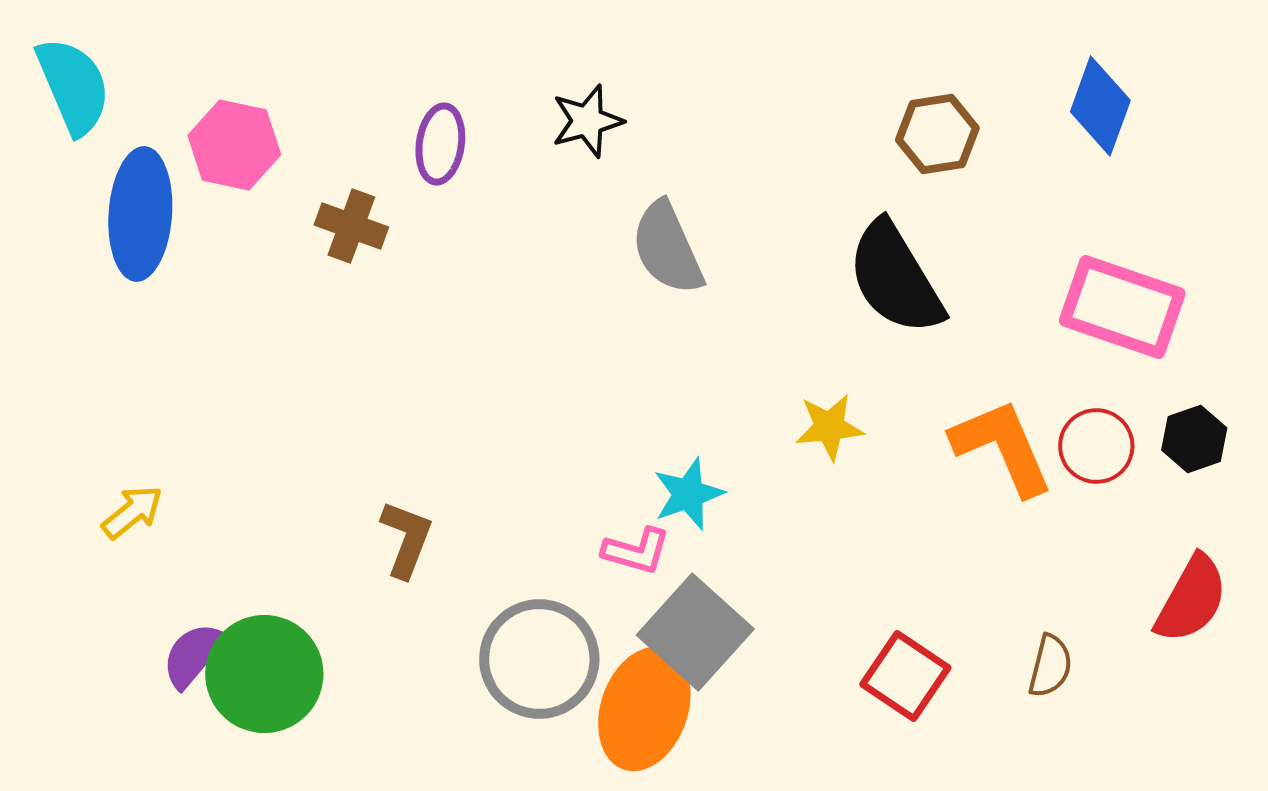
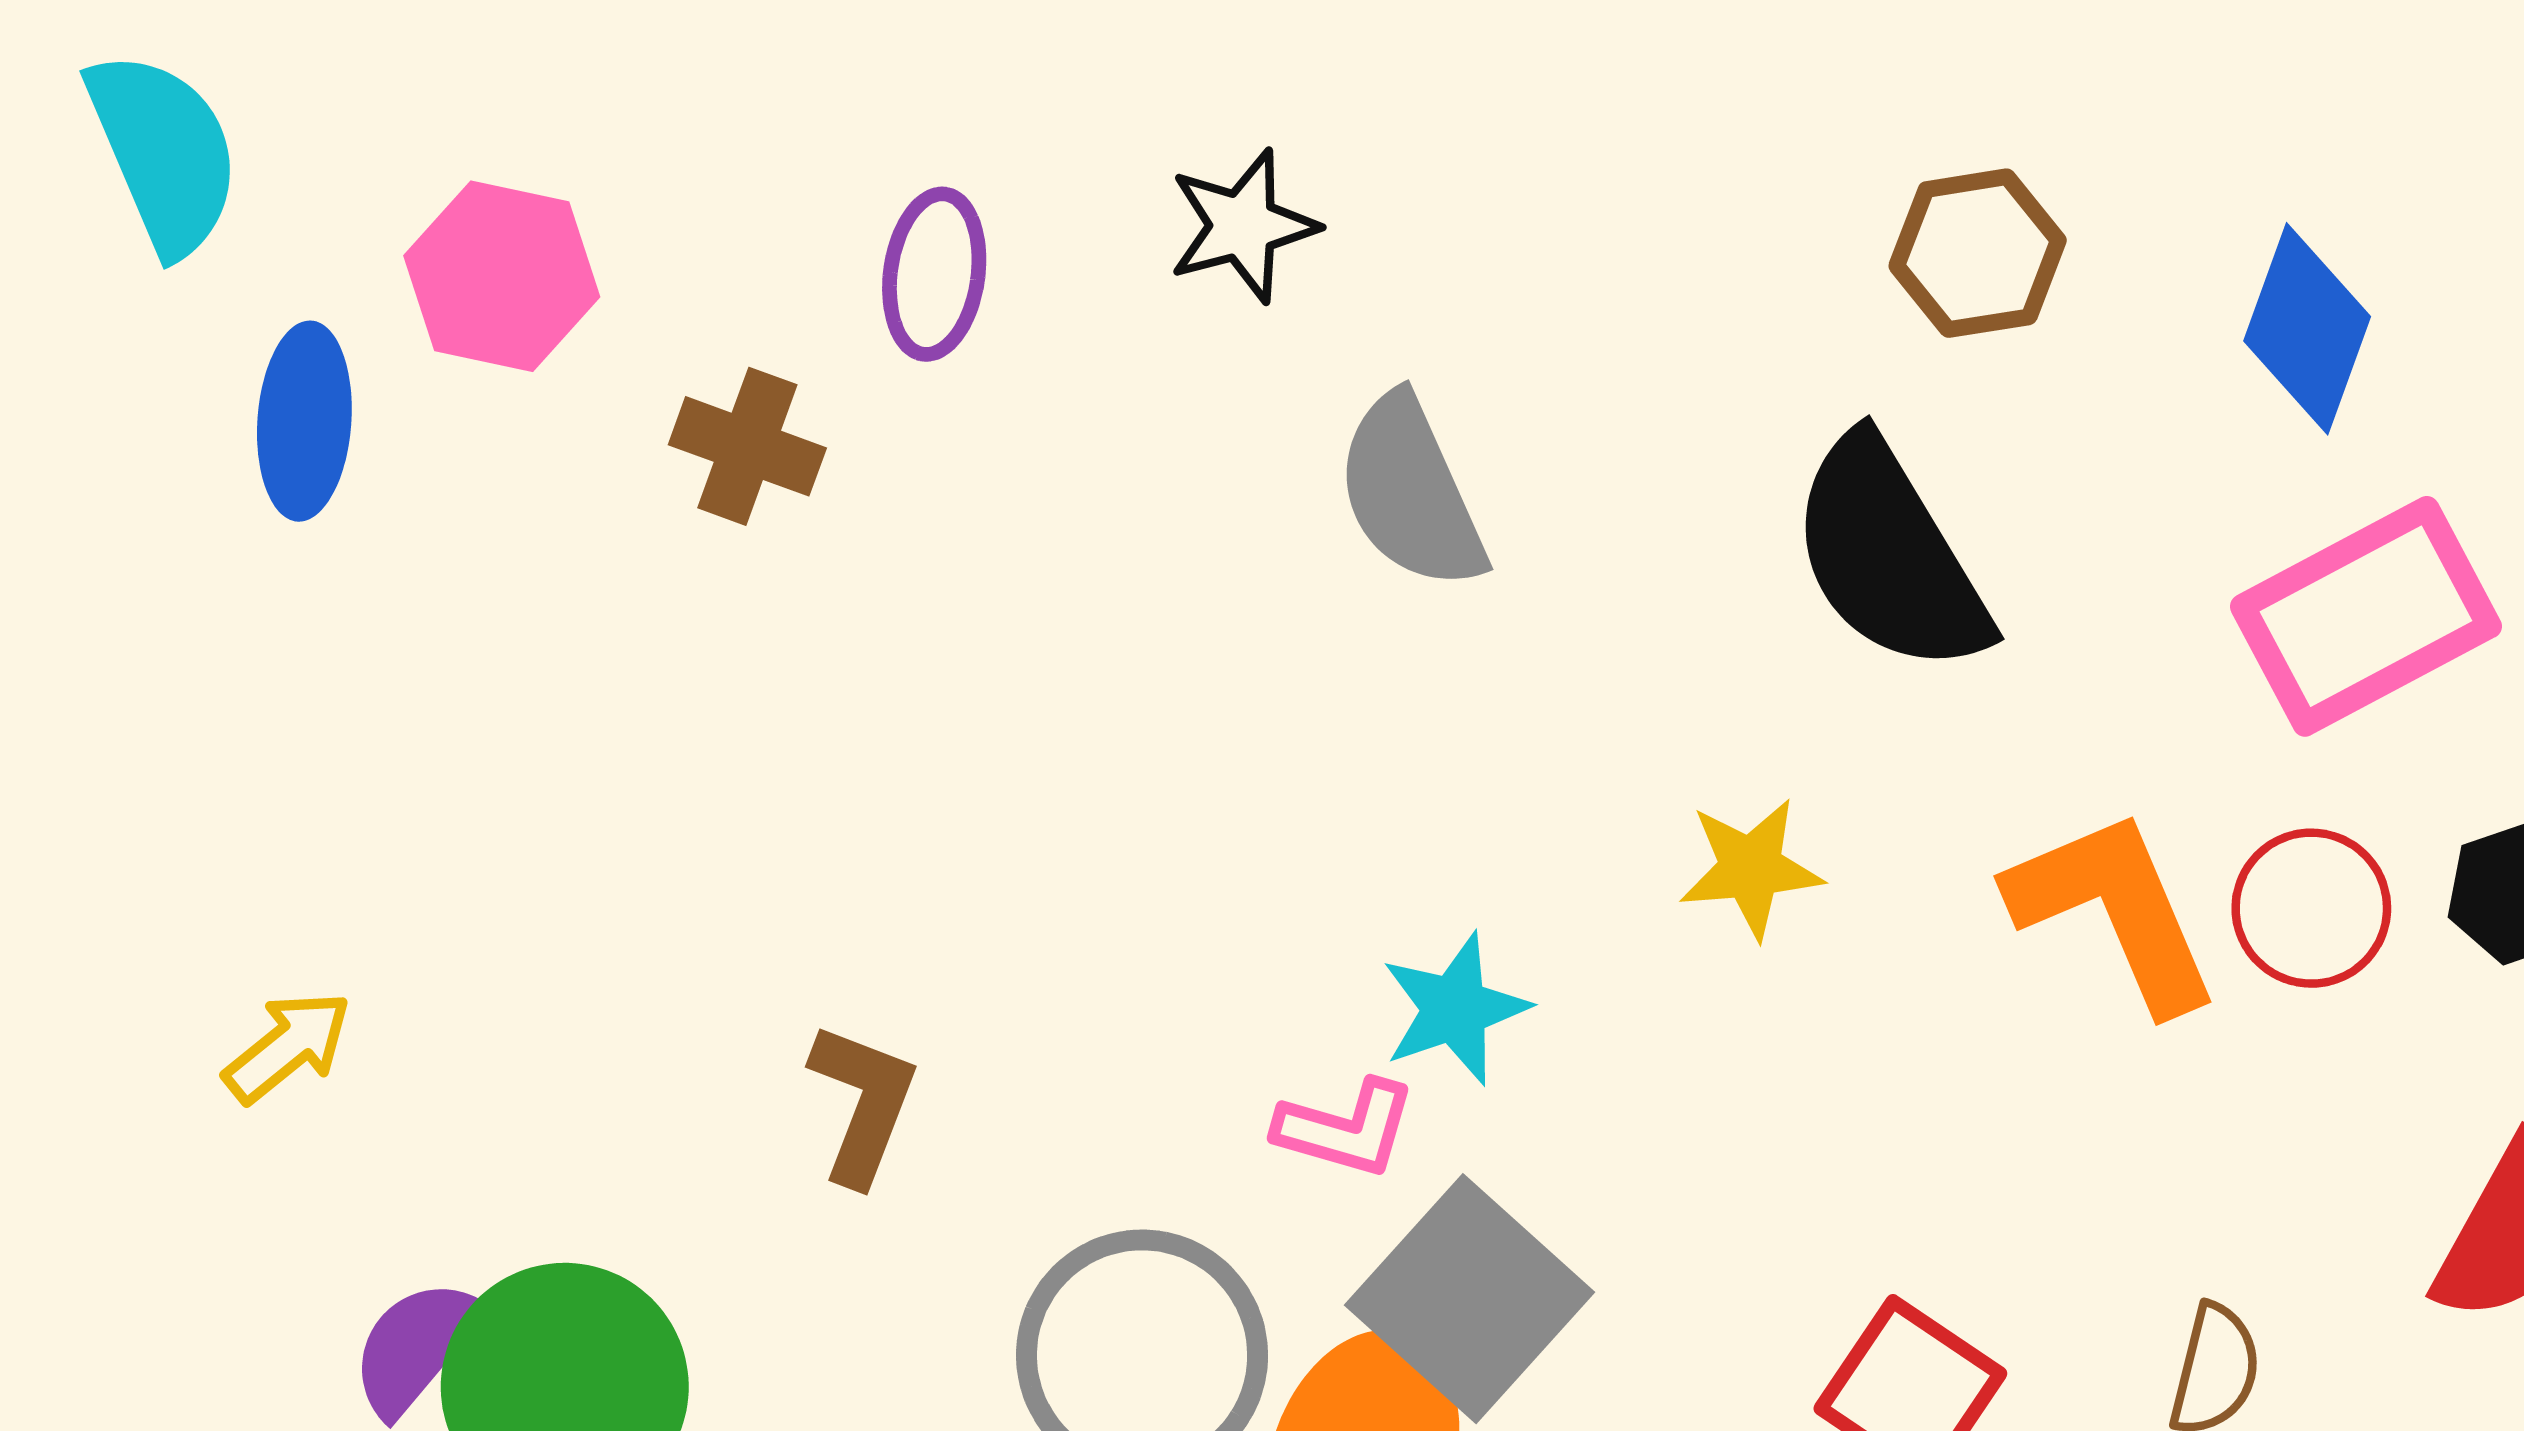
blue diamond: (1100, 106) -> (2307, 329), moved
blue ellipse: (140, 214) -> (304, 421), size x0.7
pink rectangle: (1122, 307) -> (2366, 616), turned -47

